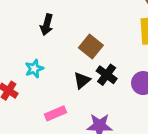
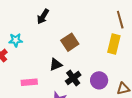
cyan star: (34, 69) -> (16, 40), moved
black cross: (107, 75) -> (73, 78), moved

